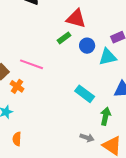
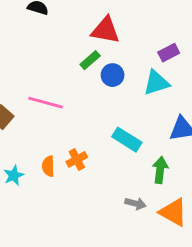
blue circle: (87, 46) -> (113, 75), moved
orange cross: (17, 86) -> (77, 159), moved, turned 32
orange semicircle: (17, 139) -> (48, 166), moved

